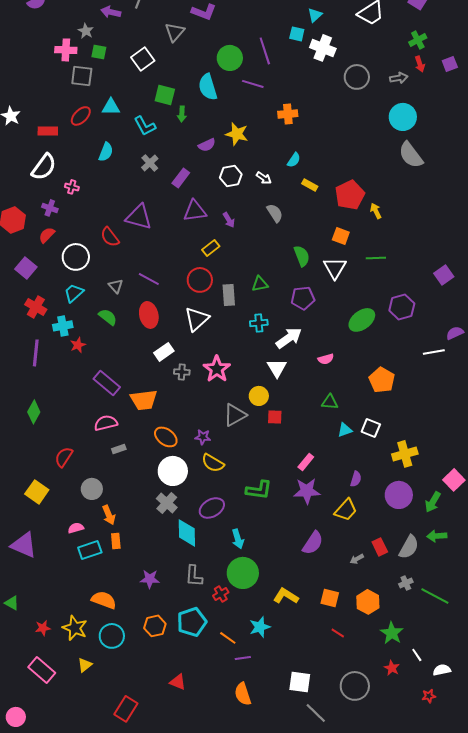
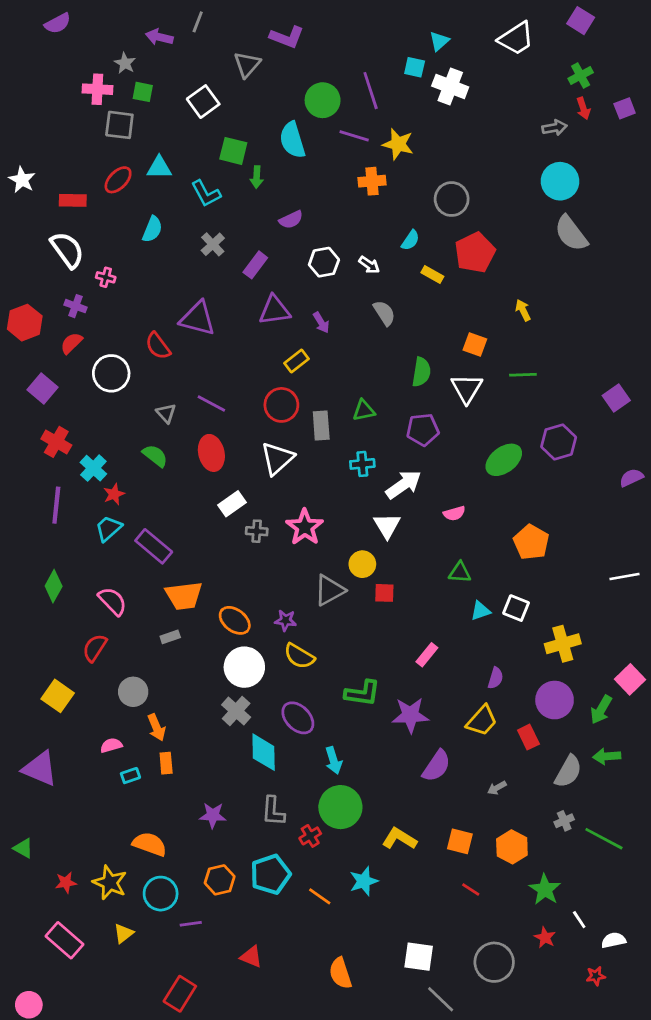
gray circle: (357, 77) -> (452, 199), moved
orange cross: (288, 114) -> (372, 181), moved
yellow star: (237, 134) -> (398, 144), moved
white semicircle: (44, 167) -> (67, 250), turned -72
red pentagon: (350, 195) -> (475, 253), moved
green semicircle: (302, 256) -> (421, 372), turned 30
cyan trapezoid: (74, 293) -> (108, 528), moved
cyan cross: (63, 326) -> (93, 468), turned -36
white line: (434, 352) -> (625, 576), moved
orange trapezoid: (144, 400) -> (184, 596), moved
pink semicircle: (106, 423) -> (113, 601), moved, turned 60
purple star: (307, 491) -> (410, 715), moved
purple ellipse: (212, 508) -> (298, 718), turned 75
red rectangle: (380, 547) -> (528, 737), moved
cyan rectangle: (90, 550) -> (130, 776), size x0.6
purple line: (243, 658) -> (191, 924), moved

